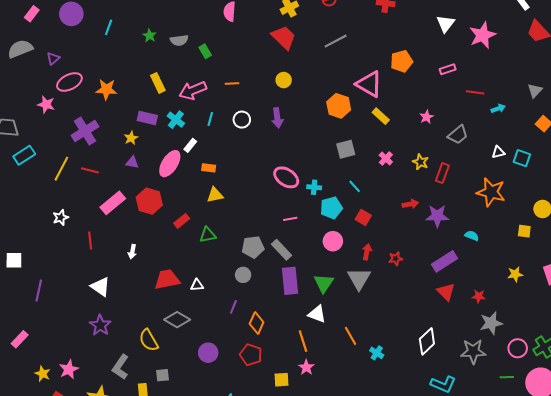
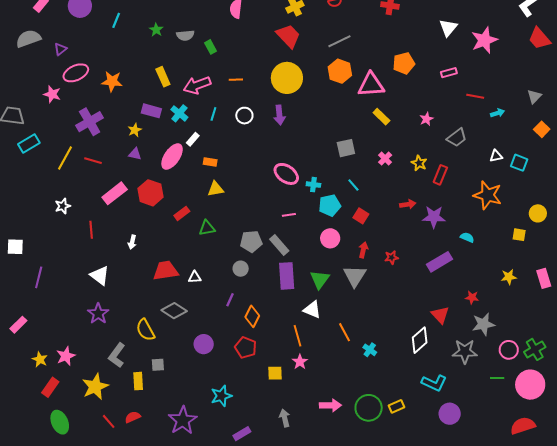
yellow circle: (284, 80) -> (287, 78), size x2.0
pink triangle: (369, 84) -> (371, 85), turned -36
orange hexagon: (339, 106) -> (340, 71), moved
red triangle: (446, 292) -> (440, 315), moved

